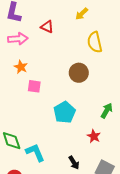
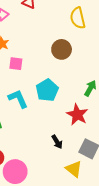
red star: (94, 136) -> (77, 115), size x1.5
cyan L-shape: (35, 152) -> (18, 99), moved

